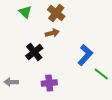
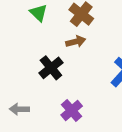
purple cross: (49, 83) -> (72, 111), turned -35

